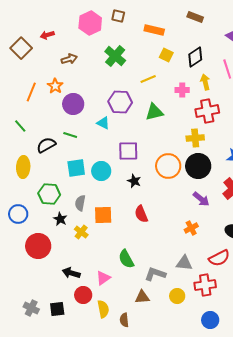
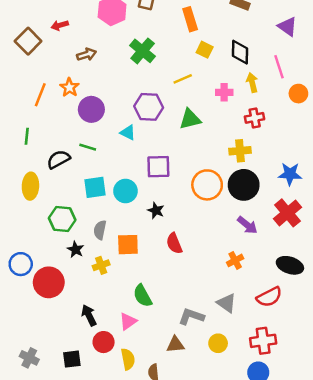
orange rectangle: (154, 30) -> (190, 19), turned 60
black diamond: (195, 57) -> (240, 52), turned -55
red cross: (207, 111) -> (255, 118), size x0.7
green line: (20, 126) -> (27, 136), turned 48
black star: (134, 181) -> (156, 210), moved
blue circle: (18, 214) -> (21, 264), moved
yellow cross: (81, 232) -> (101, 265), turned 32
green semicircle: (126, 259) -> (143, 296), moved
gray triangle: (184, 263) -> (227, 303), turned 30
black arrow: (71, 273) -> (89, 315), turned 48
red cross: (205, 285) -> (263, 341), moved
gray cross: (31, 308) -> (29, 358), moved

